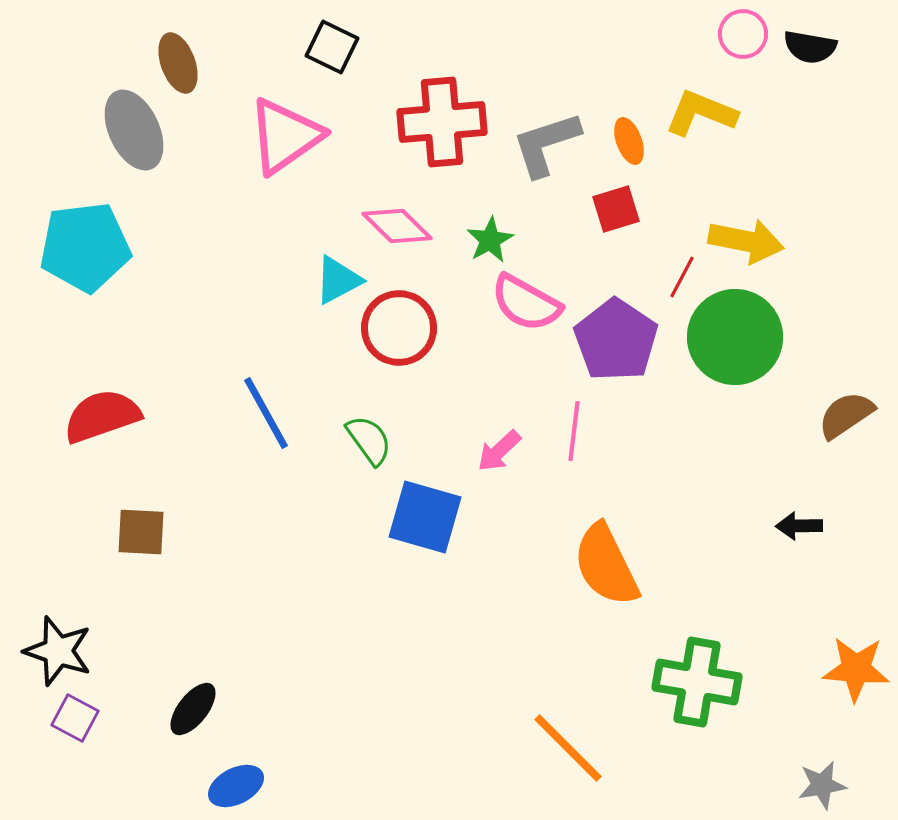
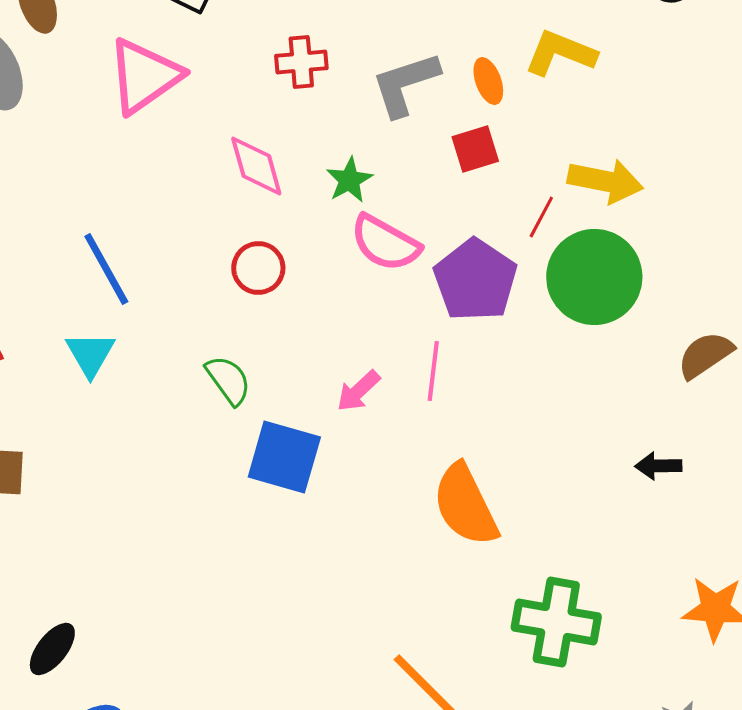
red cross: (442, 122) -> (301, 62), size x0.6
pink diamond: (397, 226) -> (256, 166), turned 30
cyan triangle: (338, 280) -> (90, 354), moved, turned -32
red circle: (399, 328) -> (258, 268), size x0.7
blue line: (266, 413) -> (106, 269), moved

